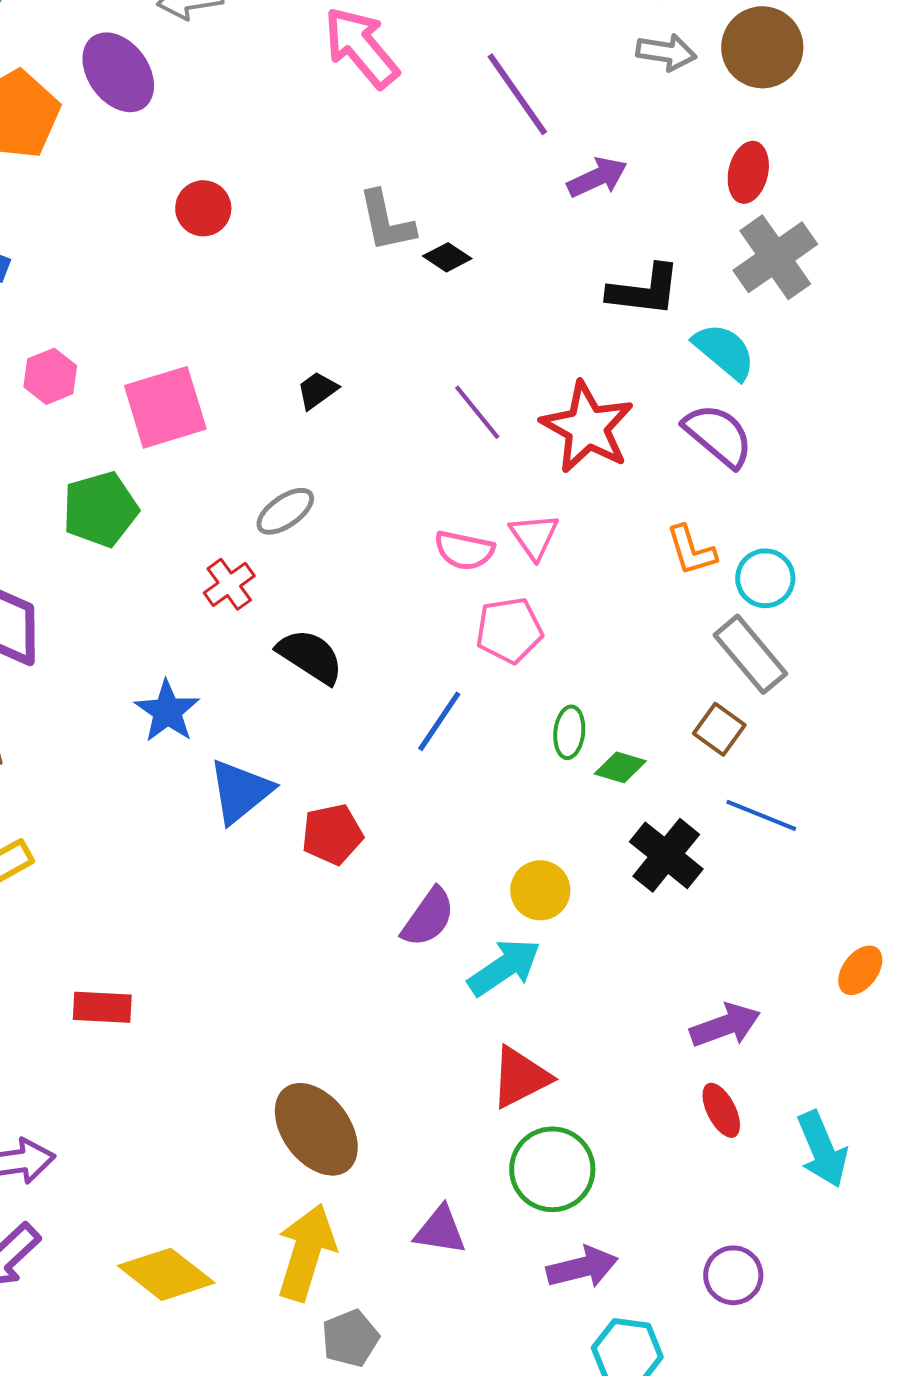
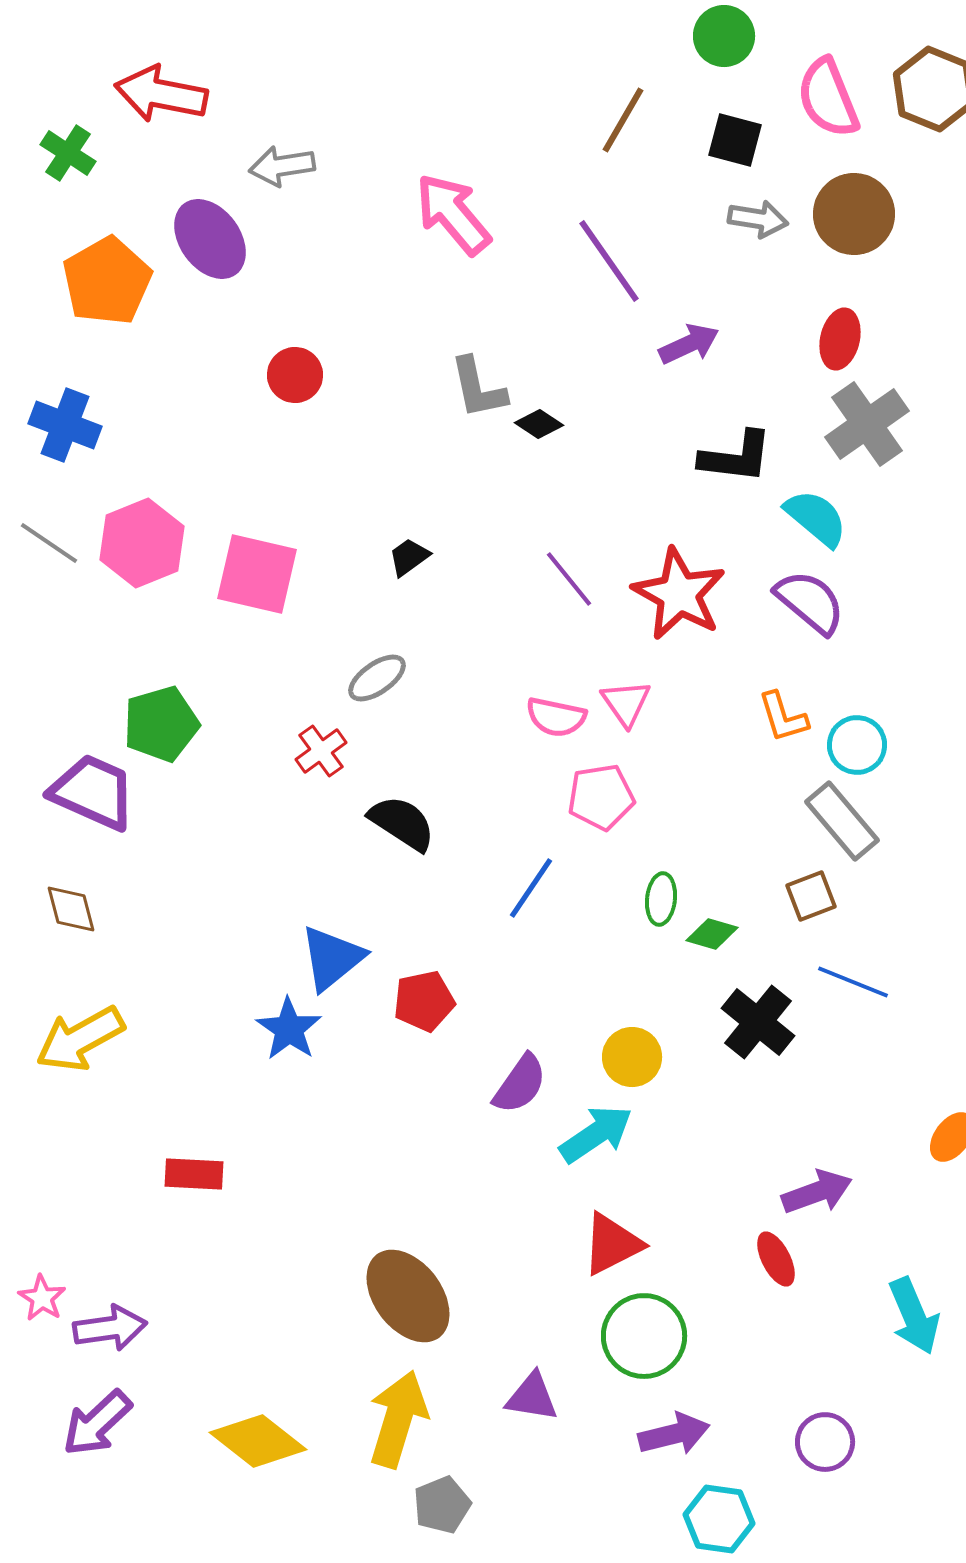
pink hexagon: (50, 376) -> (142, 543), size x1.6
pink square: (165, 407) -> (257, 574), turned 30
green pentagon: (100, 509) -> (161, 724), moved
blue star: (167, 711) -> (289, 1029), moved
brown square: (719, 729) -> (811, 896), turned 33
red ellipse: (721, 1110) -> (776, 1259), moved

